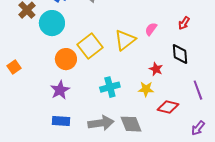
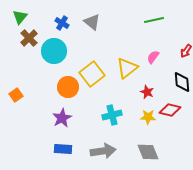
red star: (156, 69) -> (147, 92), moved
red diamond: (168, 107) -> (170, 110), moved
gray diamond: (131, 124) -> (148, 152), moved

